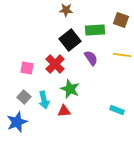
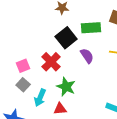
pink square: (27, 68) -> (23, 66), turned -32
gray square: (24, 97) -> (23, 85), moved
cyan arrow: (44, 100) -> (40, 98), turned 36

